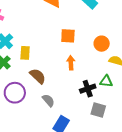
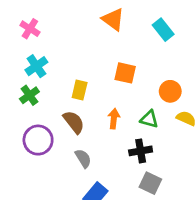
yellow rectangle: (25, 53) -> (80, 90), moved
orange arrow: (71, 63) -> (114, 119), moved
green triangle: (106, 81) -> (149, 119), moved

